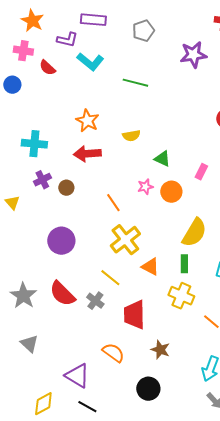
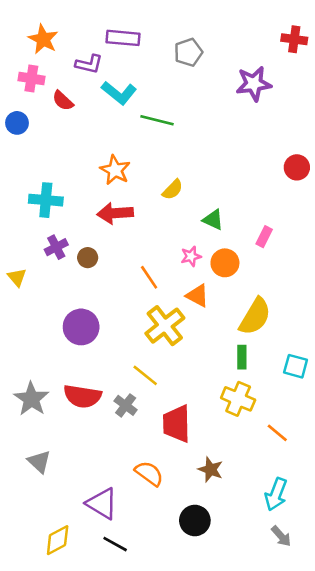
green line: (135, 83) -> (157, 120), moved
yellow semicircle: (131, 136) -> (173, 190), turned -36
orange triangle: (150, 267) -> (197, 296), moved
red semicircle: (62, 294) -> (82, 396), turned -36

